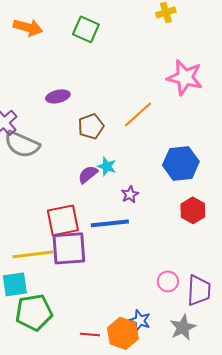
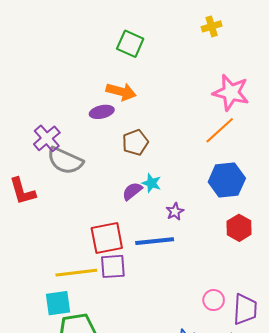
orange arrow: (28, 27) -> (121, 92), moved
orange line: (138, 114) -> (220, 130), moved
purple square: (69, 248) -> (113, 266), size x0.7

